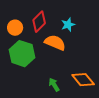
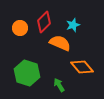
green hexagon: (22, 54) -> (27, 73), moved
orange diamond: (83, 80) -> (82, 67), moved

